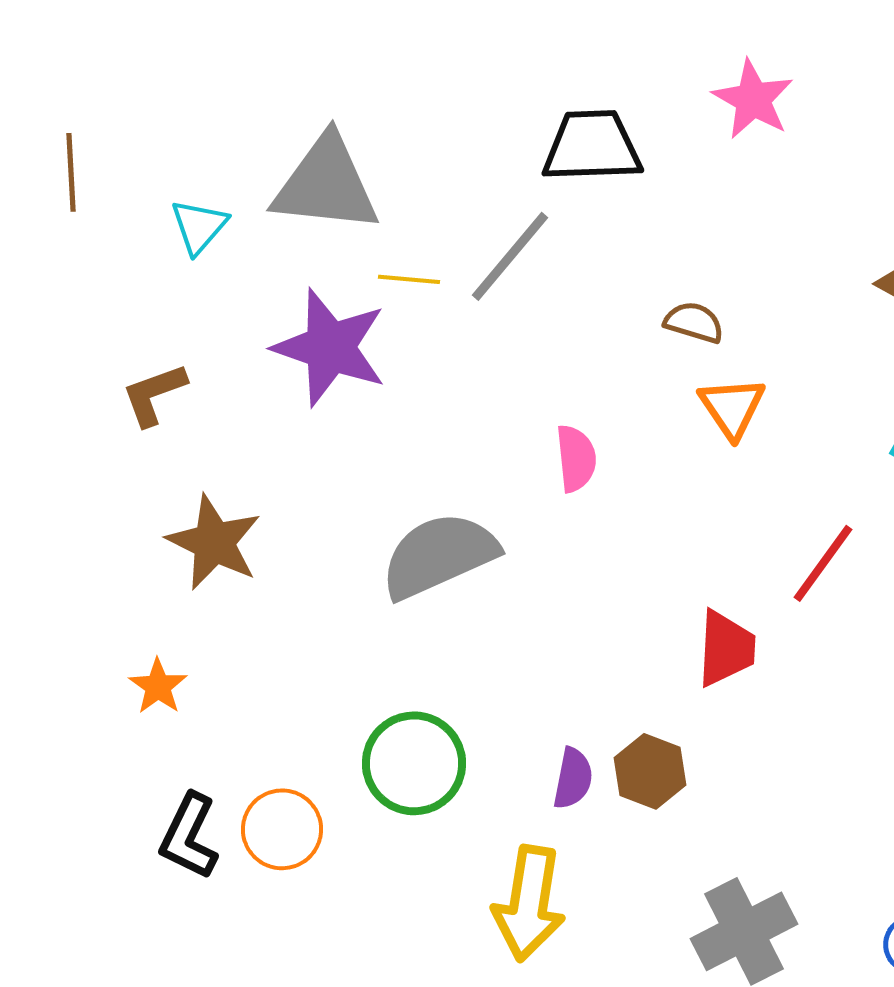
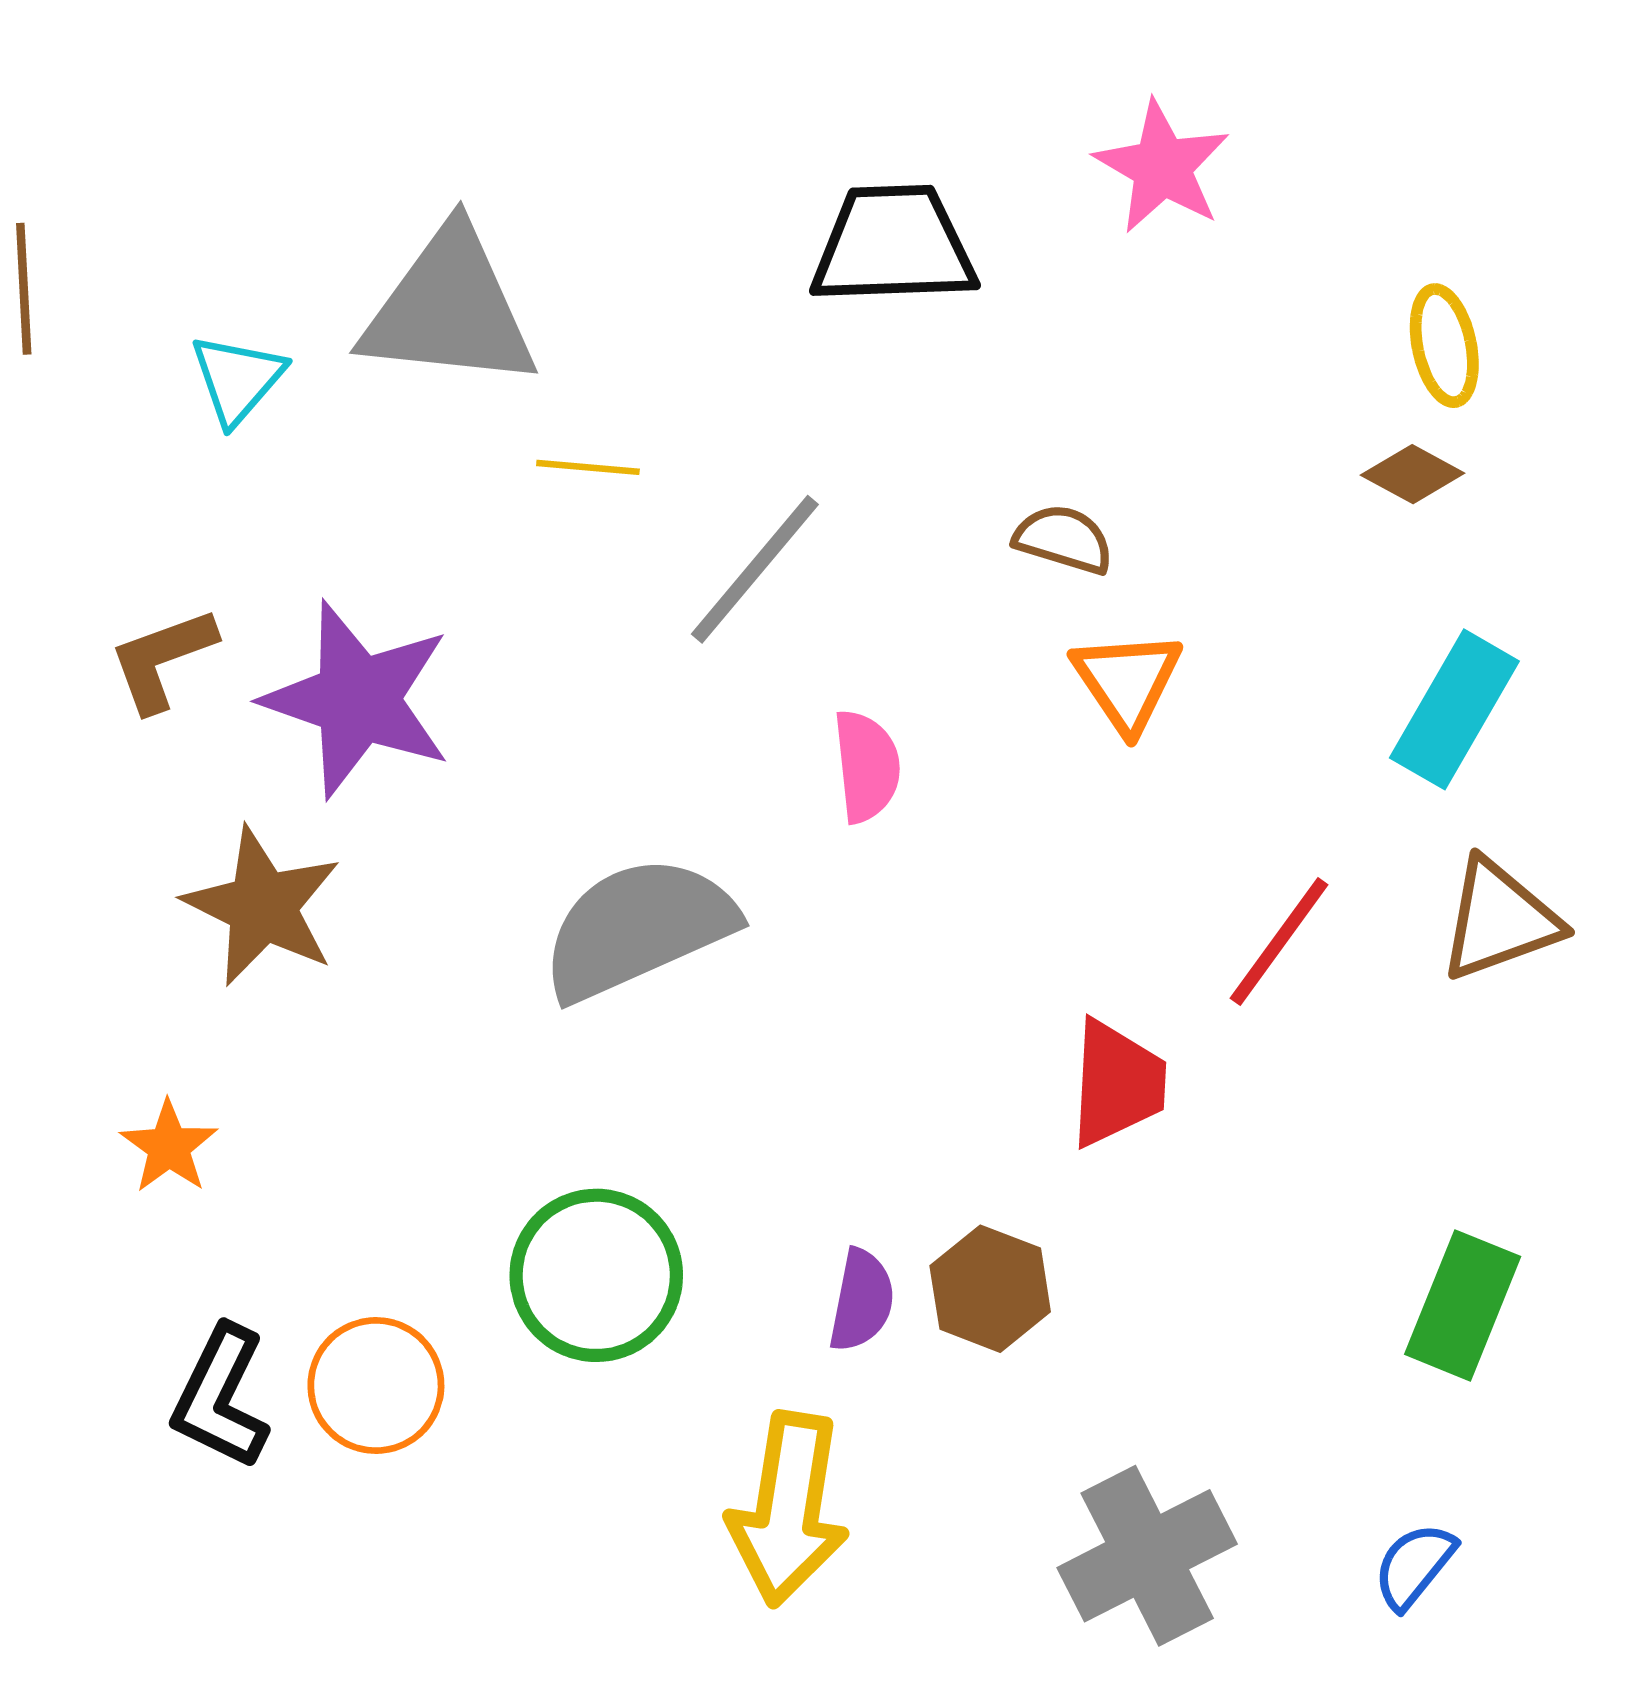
gray line: (510, 256) -> (755, 569), moved
purple star: (330, 347) -> (358, 699), moved

